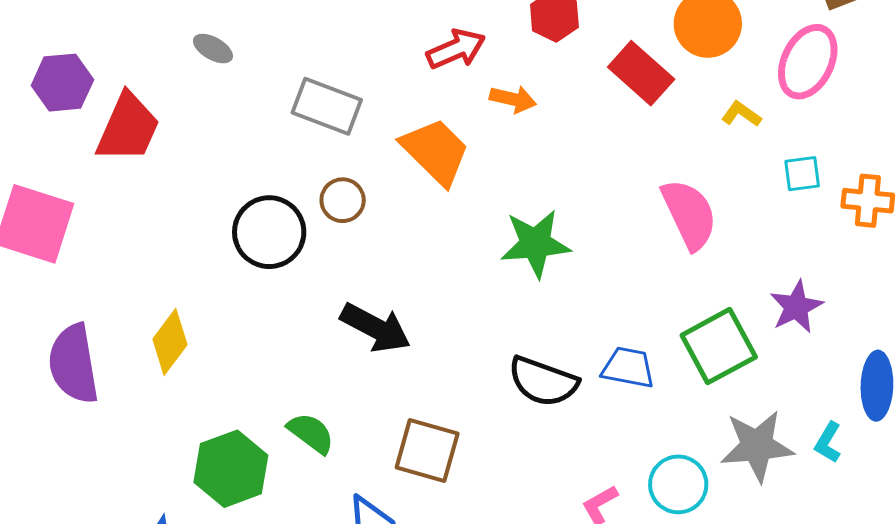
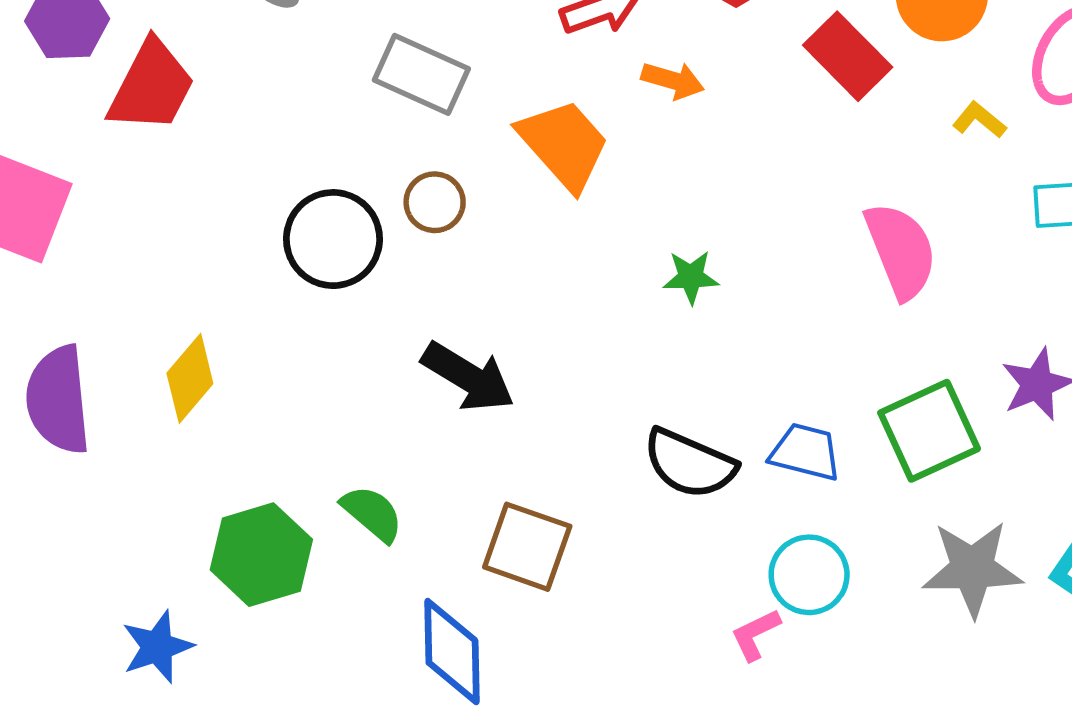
green star: (535, 244) -> (691, 277), size x0.6
cyan circle: (678, 484) -> (809, 575), moved

